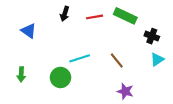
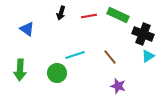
black cross: (152, 36) -> (143, 34), size x1.5
green arrow: (21, 74) -> (20, 70), size x1.5

